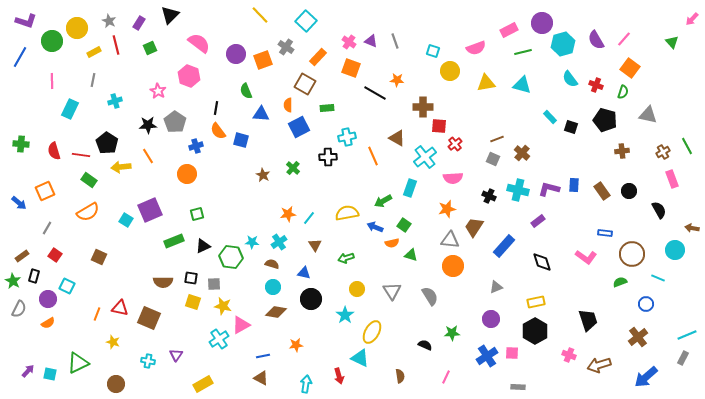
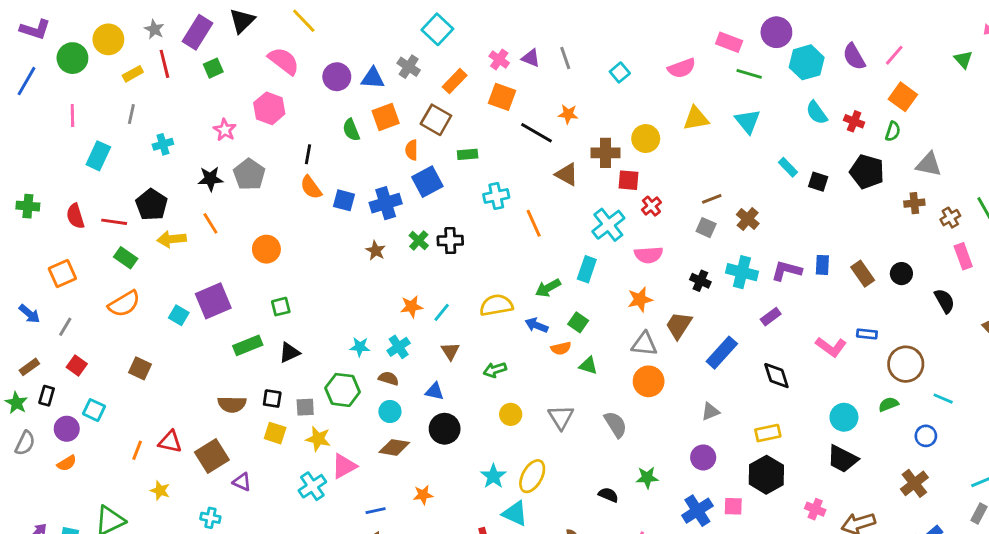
yellow line: (260, 15) -> (304, 21), moved
purple rectangle: (139, 23) -> (197, 32), size x1.6
pink rectangle: (509, 30) -> (729, 42), turned 48
cyan square: (433, 51) -> (620, 72), turned 32
green line: (523, 52) -> (749, 74), turned 30
orange square: (263, 60) -> (386, 117), moved
yellow circle: (450, 71) -> (646, 139), moved
cyan triangle: (522, 85) -> (748, 121), turned 36
blue triangle: (261, 114) -> (373, 78), moved
brown triangle: (397, 138) -> (567, 174), moved
blue cross: (196, 146) -> (386, 203), moved, size x1.5
brown cross: (622, 151) -> (914, 203), moved
black cross: (328, 157) -> (450, 241), moved
blue arrow: (19, 203) -> (29, 314), moved
cyan circle: (675, 250) -> (844, 417), moved
green hexagon: (231, 257) -> (343, 390), moved
pink L-shape: (586, 257) -> (831, 347), moved
cyan star: (345, 315) -> (493, 476), moved
brown square: (149, 318) -> (212, 456), turned 35
black trapezoid: (588, 320) -> (843, 459), turned 135
purple triangle: (176, 355) -> (242, 482), moved, turned -40

